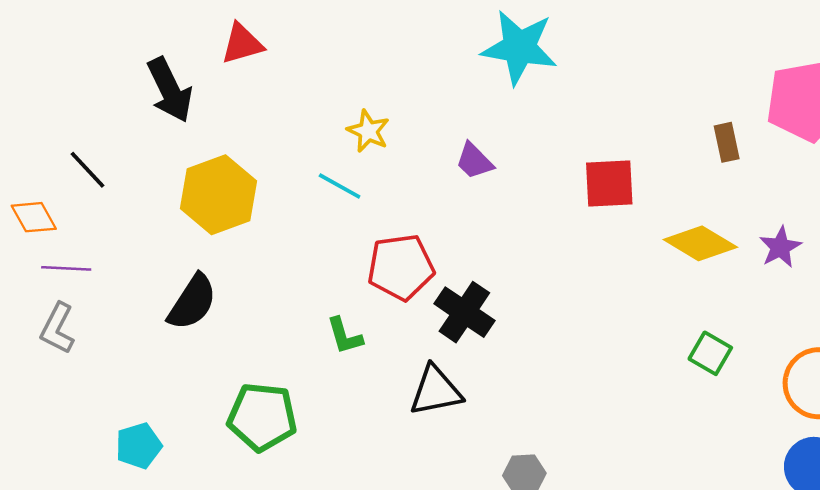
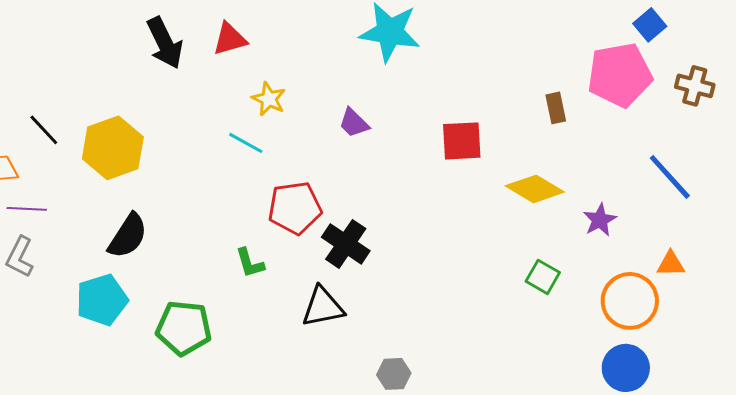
red triangle: (242, 44) -> (230, 39), moved
black arrow: (170, 90) -> (165, 43), moved
yellow hexagon: (218, 195) -> (113, 148), moved
purple star: (780, 247) -> (600, 220), moved
cyan pentagon: (139, 446) -> (102, 300), moved, size x1.4

